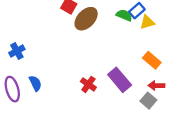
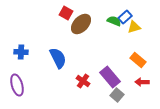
blue cross: (17, 51) -> (21, 52), turned 32
blue semicircle: (35, 83) -> (58, 58), moved, size x1.5
gray square: (148, 101) -> (117, 95), moved

